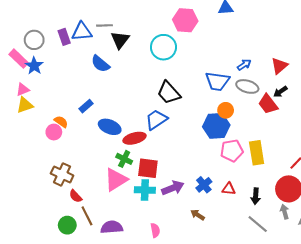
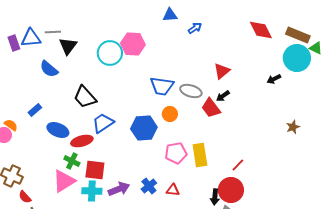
pink hexagon: (185, 20) -> (133, 44), moved
blue arrow: (244, 65) -> (195, 28), moved
black trapezoid: (169, 93) -> (85, 97), moved
blue hexagon: (216, 126) -> (144, 128), moved
black arrow: (256, 196) -> (215, 197), moved

